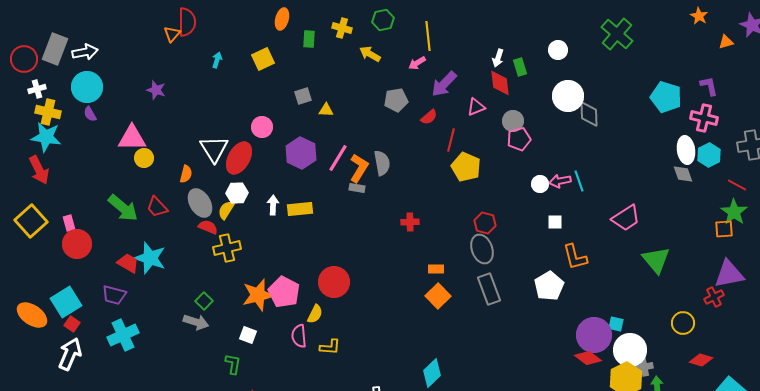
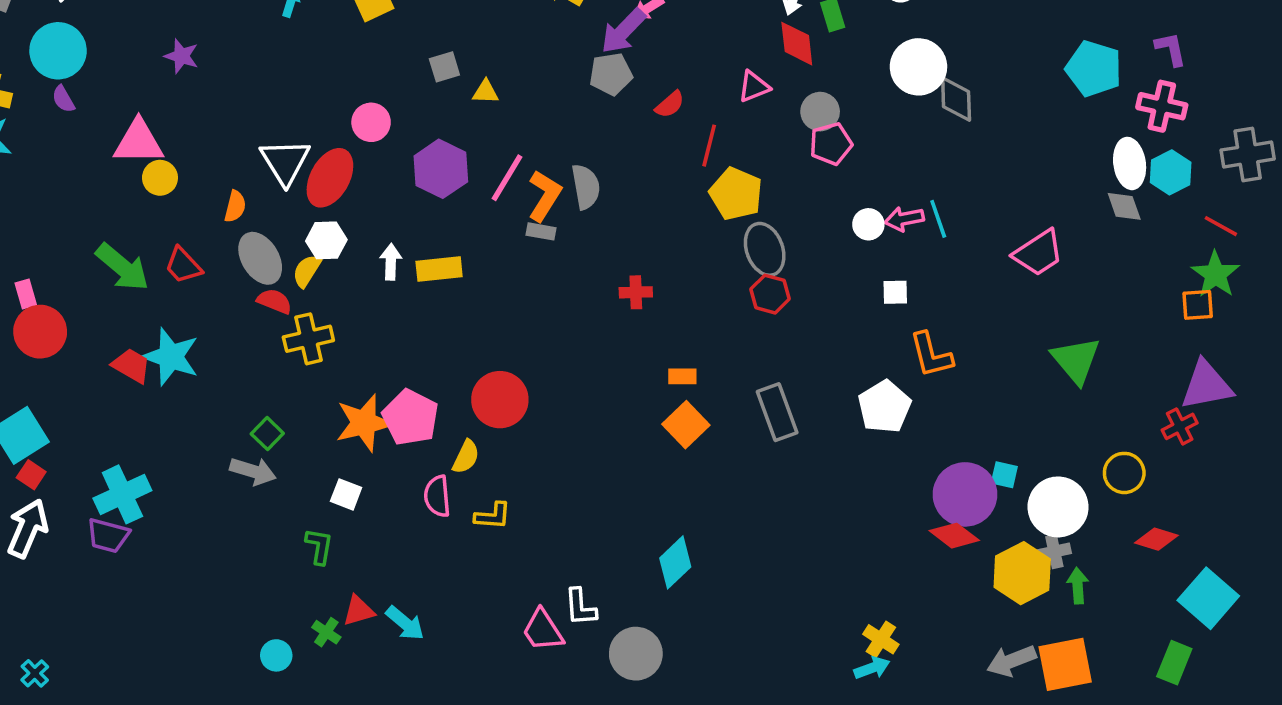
purple arrow: (444, 84) -> (623, 31), moved
pink trapezoid: (626, 218) -> (1038, 253), moved
gray ellipse: (482, 249) -> (765, 249), moved
purple trapezoid: (114, 295) -> (108, 536), moved
white circle: (630, 350) -> (1058, 507), moved

